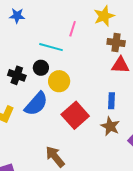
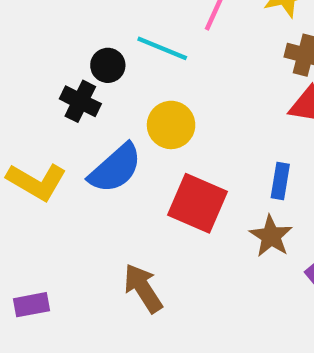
black circle: (41, 68) -> (108, 65), moved
red square: (75, 115) -> (198, 203), turned -32

